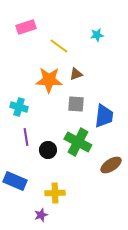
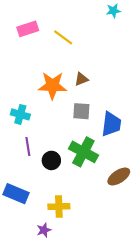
cyan star: (97, 35) -> (113, 11), moved
yellow line: (59, 46) -> (63, 37), moved

